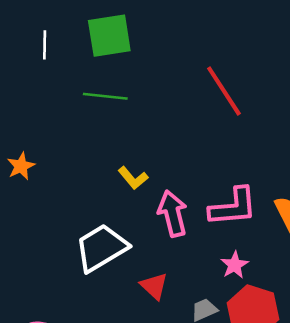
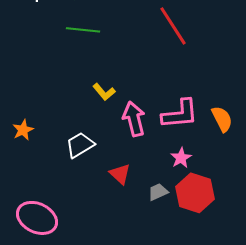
orange star: (21, 166) -> (23, 130), moved
white trapezoid: (101, 248) -> (80, 145), size x0.7

